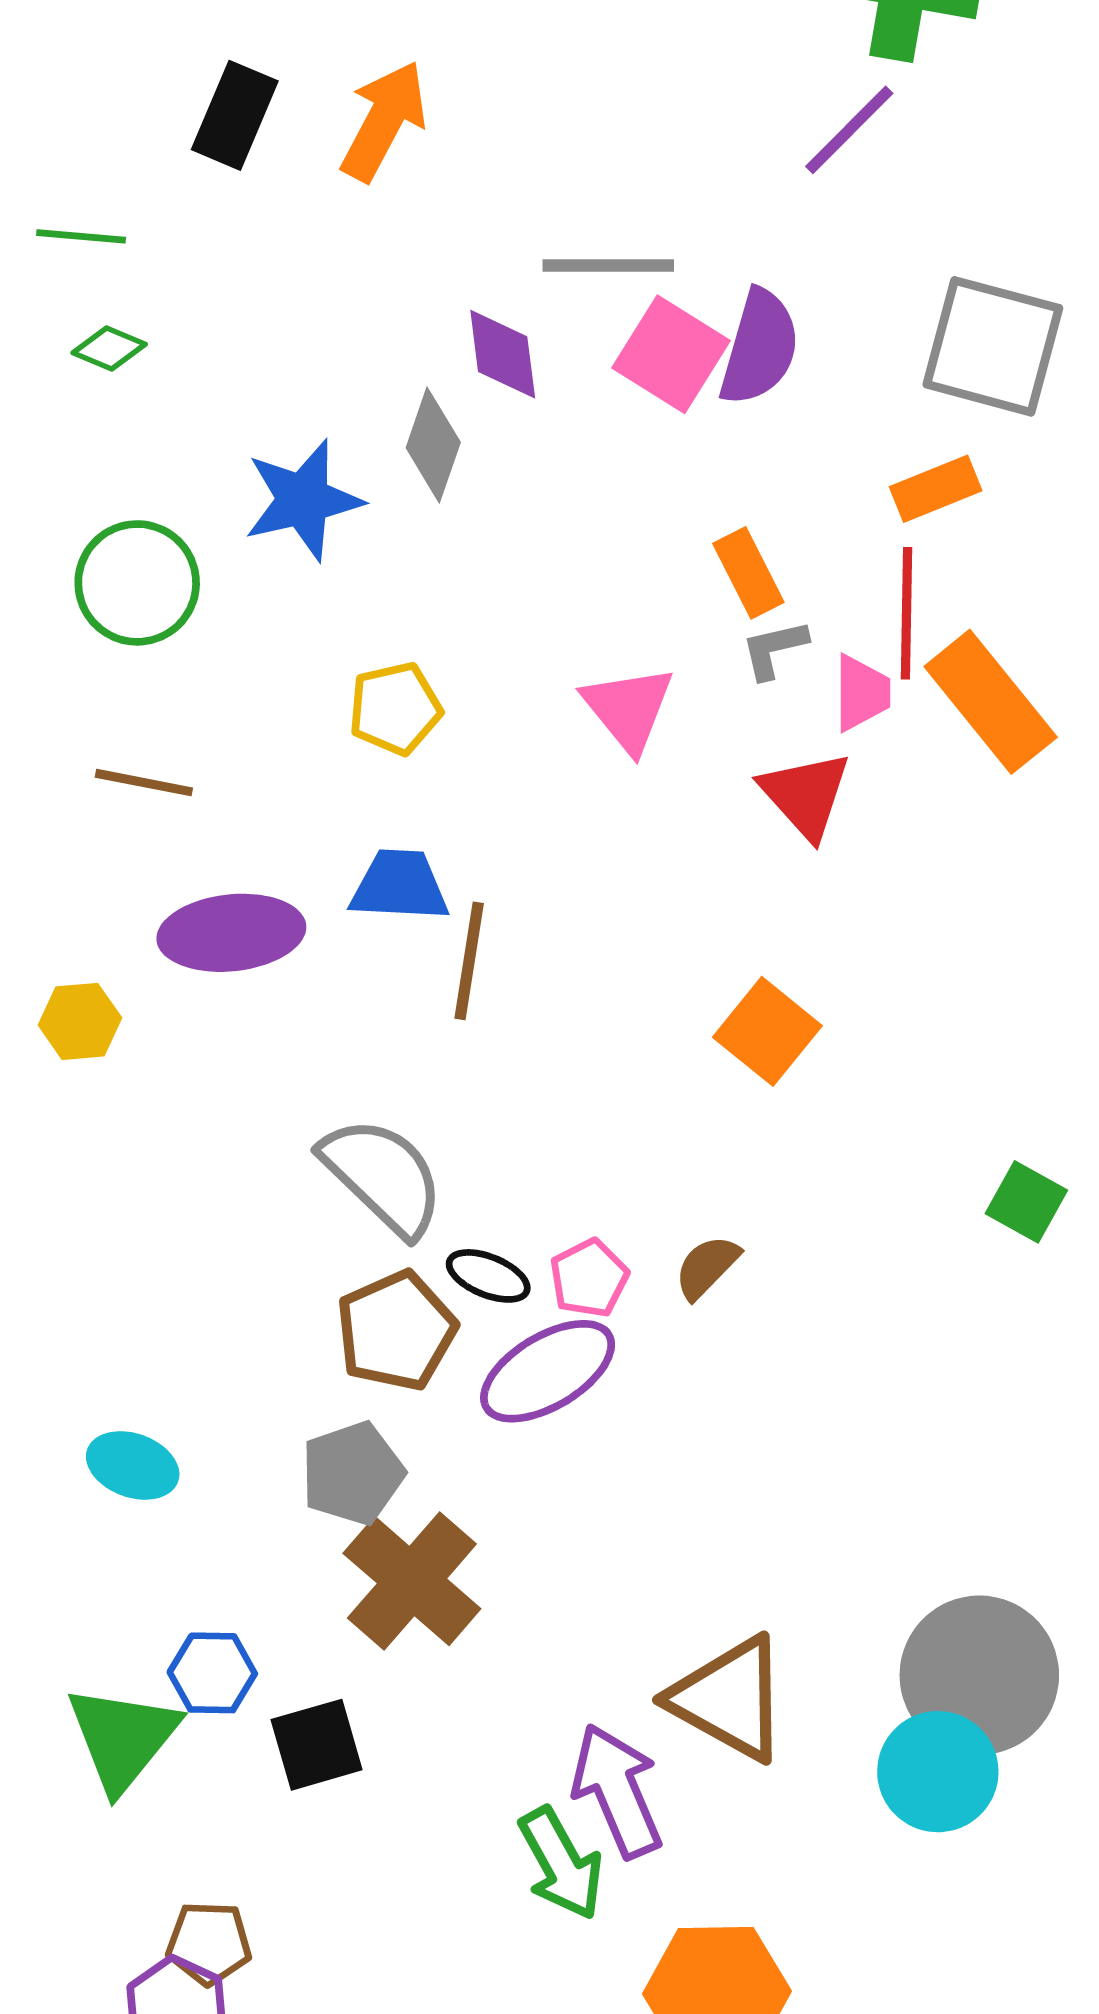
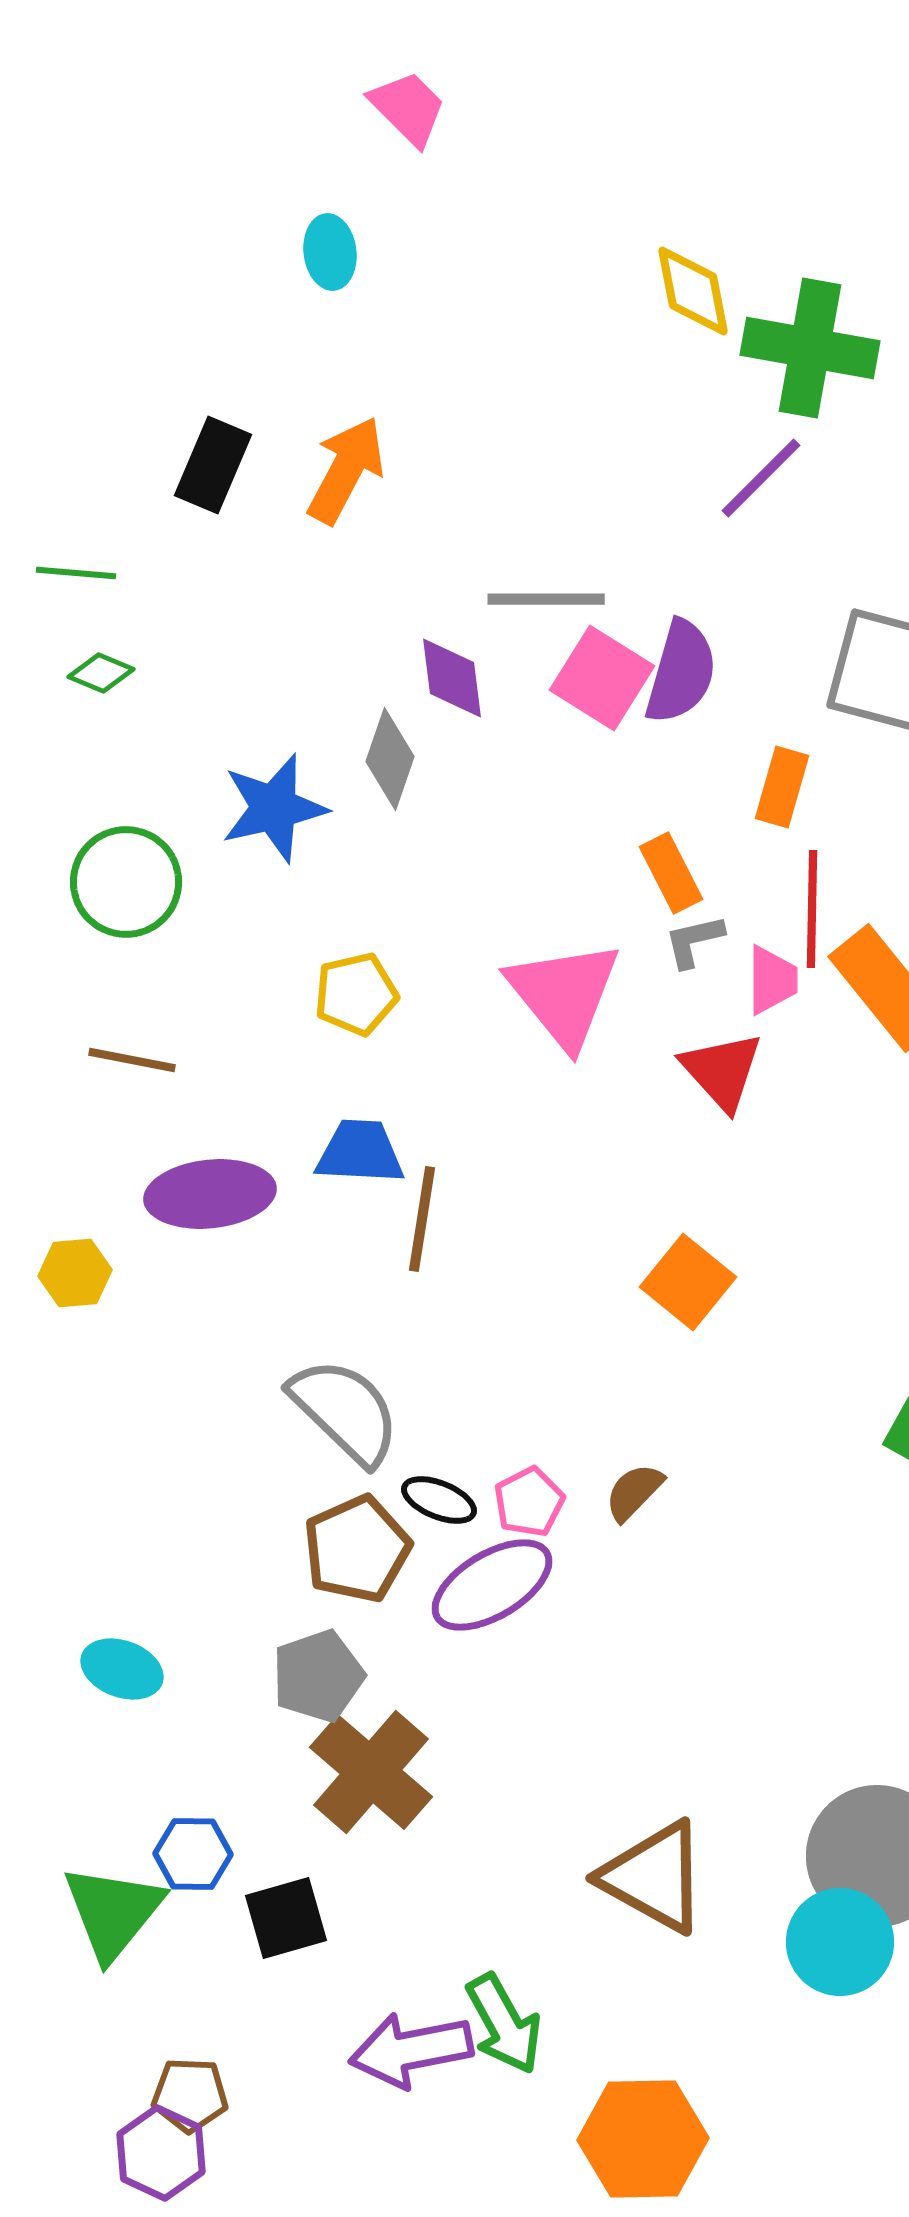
orange rectangle: (936, 489) -> (782, 787), moved, turned -52
pink triangle: (628, 709) -> (564, 994), size x1.4
purple arrow: (617, 1791) -> (411, 2050), moved, turned -78

